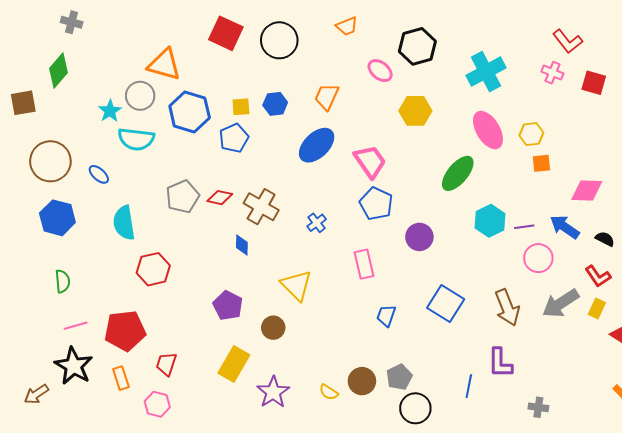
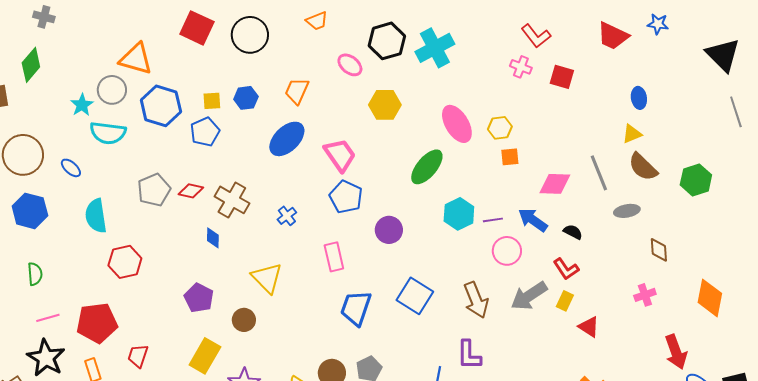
cyan cross: (486, 72) -> (435, 48), moved
blue trapezoid: (386, 316) -> (356, 308), size x1.6

